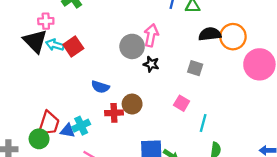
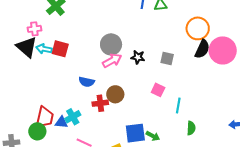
black semicircle: (210, 34) -> (202, 49), moved, turned 126
pink arrow: (151, 35) -> (112, 60), moved, turned 54
red square: (73, 46) -> (60, 49), turned -36
black star: (151, 64) -> (138, 57), moved

